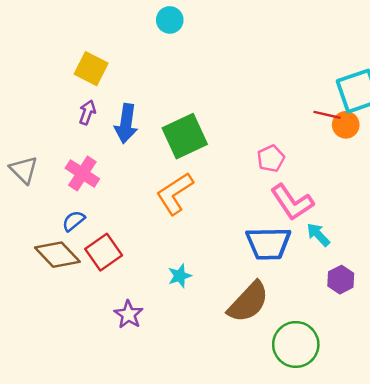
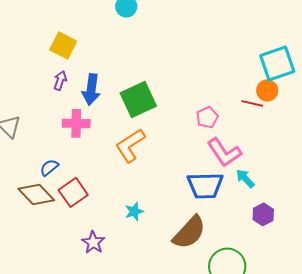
red line: (327, 115) -> (252, 103), moved
pink cross: (82, 173) -> (76, 123), moved, turned -32

